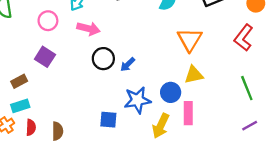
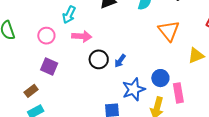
yellow triangle: (194, 75) -> (196, 56), moved

